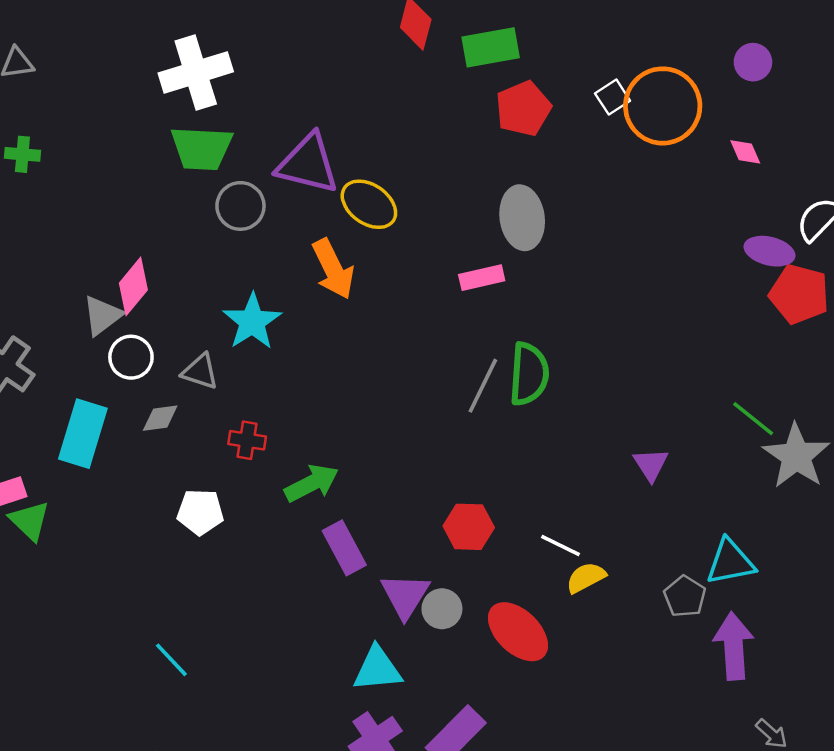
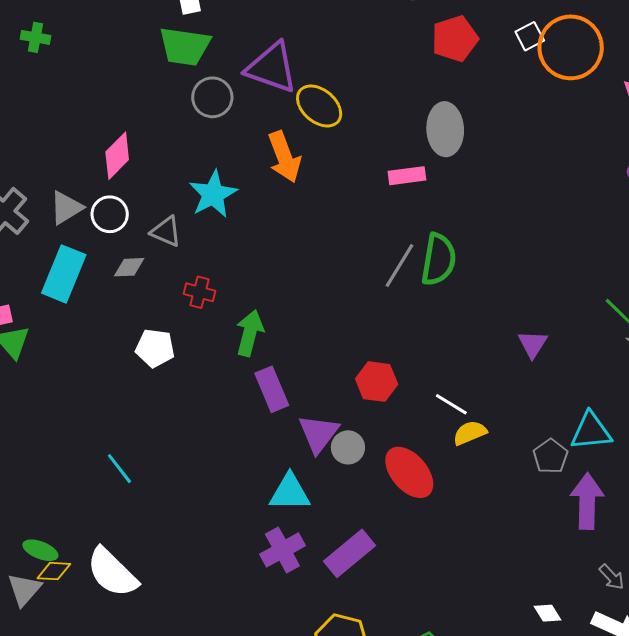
gray triangle: (102, 315) -> (66, 208), moved
green arrow: (312, 483) -> (250, 333), turned -54

